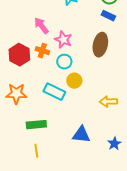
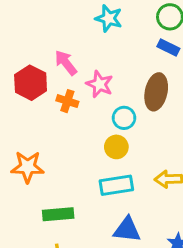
red hexagon: (19, 55) -> (31, 83), moved
cyan circle: (64, 62) -> (124, 118), moved
cyan rectangle: (54, 92) -> (116, 185), moved, turned -35

